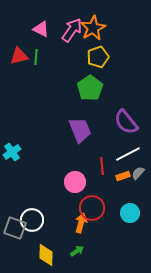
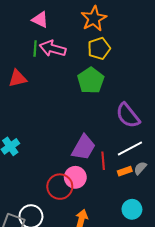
pink arrow: (72, 30) -> (53, 48), moved, turned -110
red triangle: (19, 56) -> (18, 78), moved
purple trapezoid: (80, 130) -> (84, 147), moved, turned 52
red circle: (92, 208) -> (60, 187), moved

